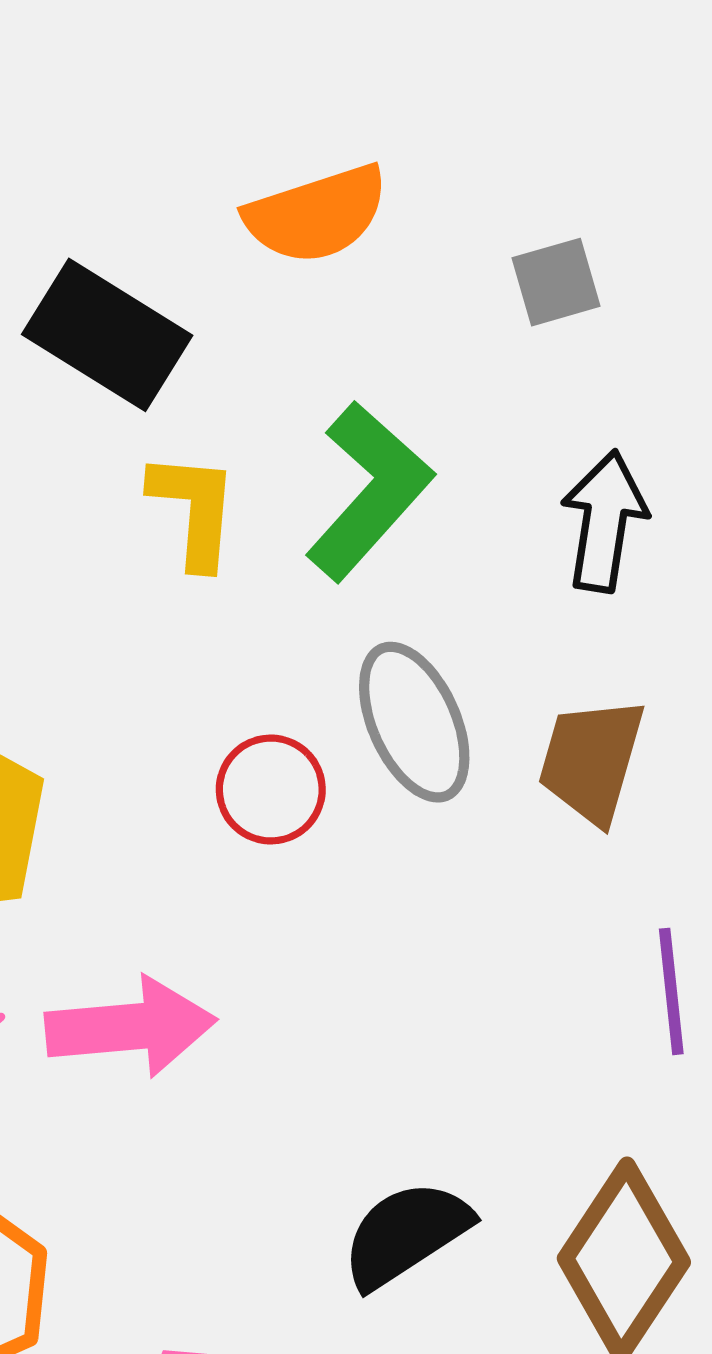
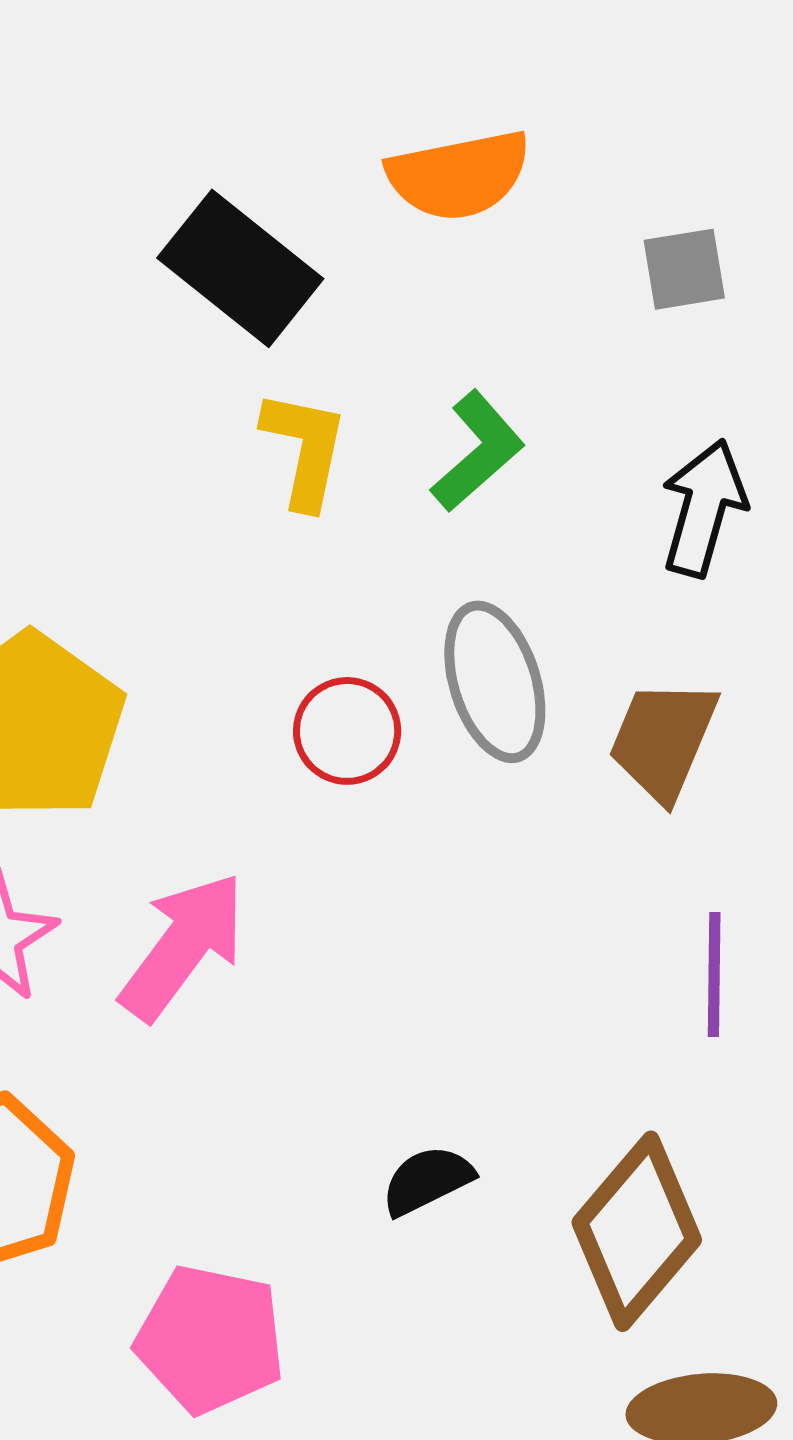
green L-shape: (369, 491) -> (478, 451), size x0.7
pink arrow: (131, 1027) -> (183, 946), turned -55
black semicircle: (406, 1234) -> (427, 1180), size x0.7

